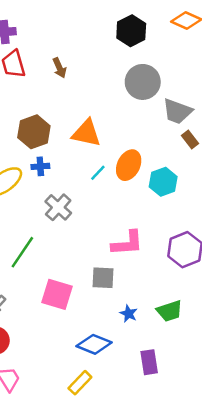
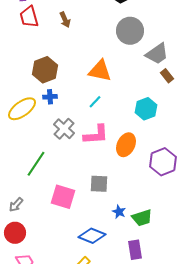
gray trapezoid: (177, 111) -> (157, 54), turned -55
orange triangle: (86, 133) -> (100, 71), moved
orange ellipse: (129, 165) -> (126, 145), moved
pink L-shape: (127, 243) -> (96, 135), moved
green trapezoid: (170, 311) -> (142, 218), moved

